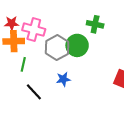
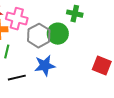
blue star: (63, 79) -> (45, 66), size x1.5
black line: (34, 92) -> (17, 78), turned -60

